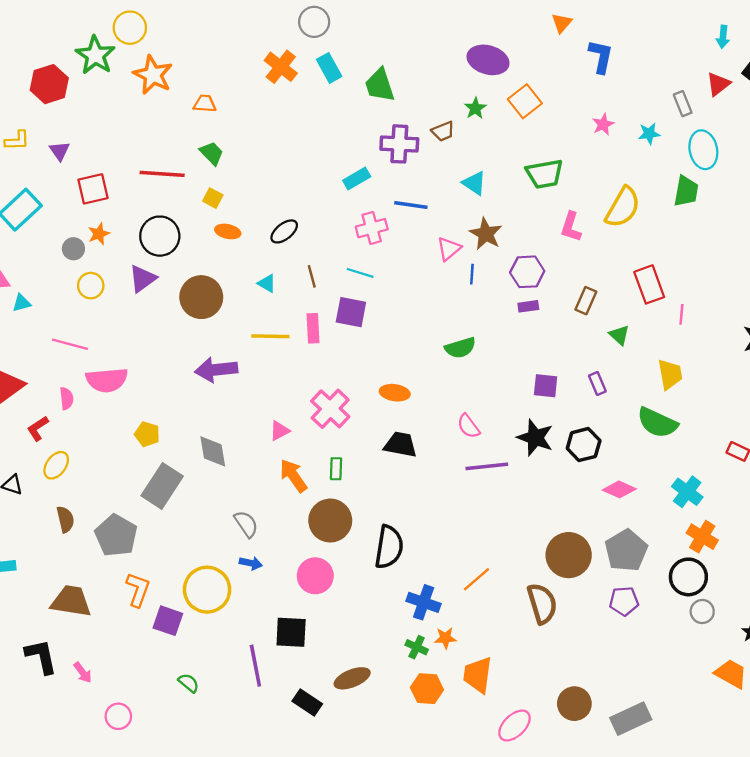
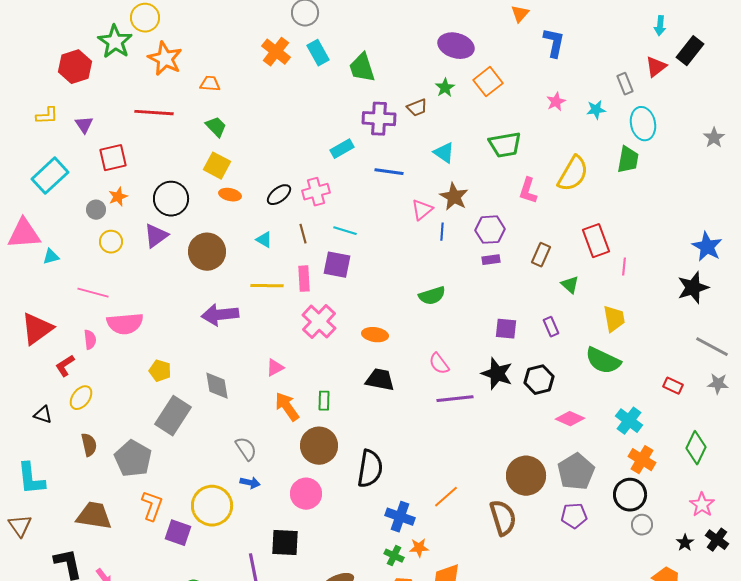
red line: (162, 174) -> (154, 113), moved
yellow square: (213, 198) -> (217, 166), size x1.5
pink cross: (372, 228) -> (316, 192), moved
pink cross: (330, 409) -> (319, 322), moved

